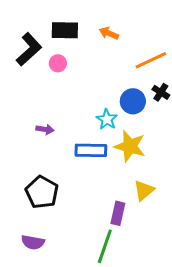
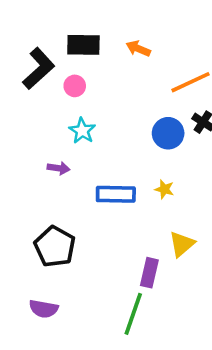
cyan star: (107, 119) -> (82, 131), moved
yellow star: (130, 146) -> (164, 189), size x0.5

